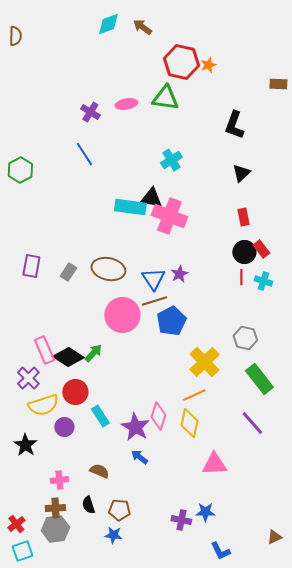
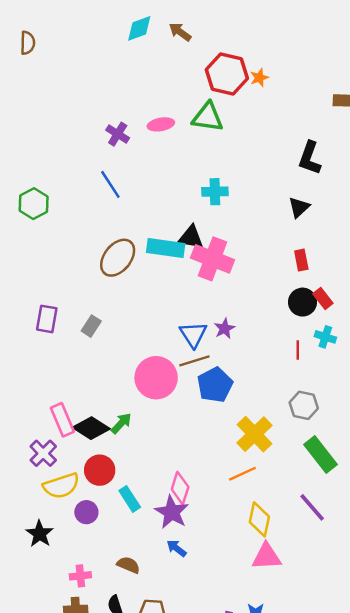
black L-shape: (234, 125) -> (310, 158), moved
cyan cross: (171, 160) -> (215, 192), turned 30
brown ellipse: (108, 269) -> (118, 258), moved, turned -64
red line: (241, 277) -> (298, 350), moved
pink diamond: (158, 416) -> (180, 488), moved
yellow diamond: (189, 423) -> (259, 519), moved

